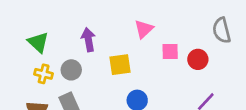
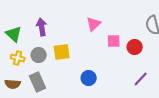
purple arrow: (88, 40) -> (42, 27), moved
yellow square: (120, 65) -> (62, 52), moved

